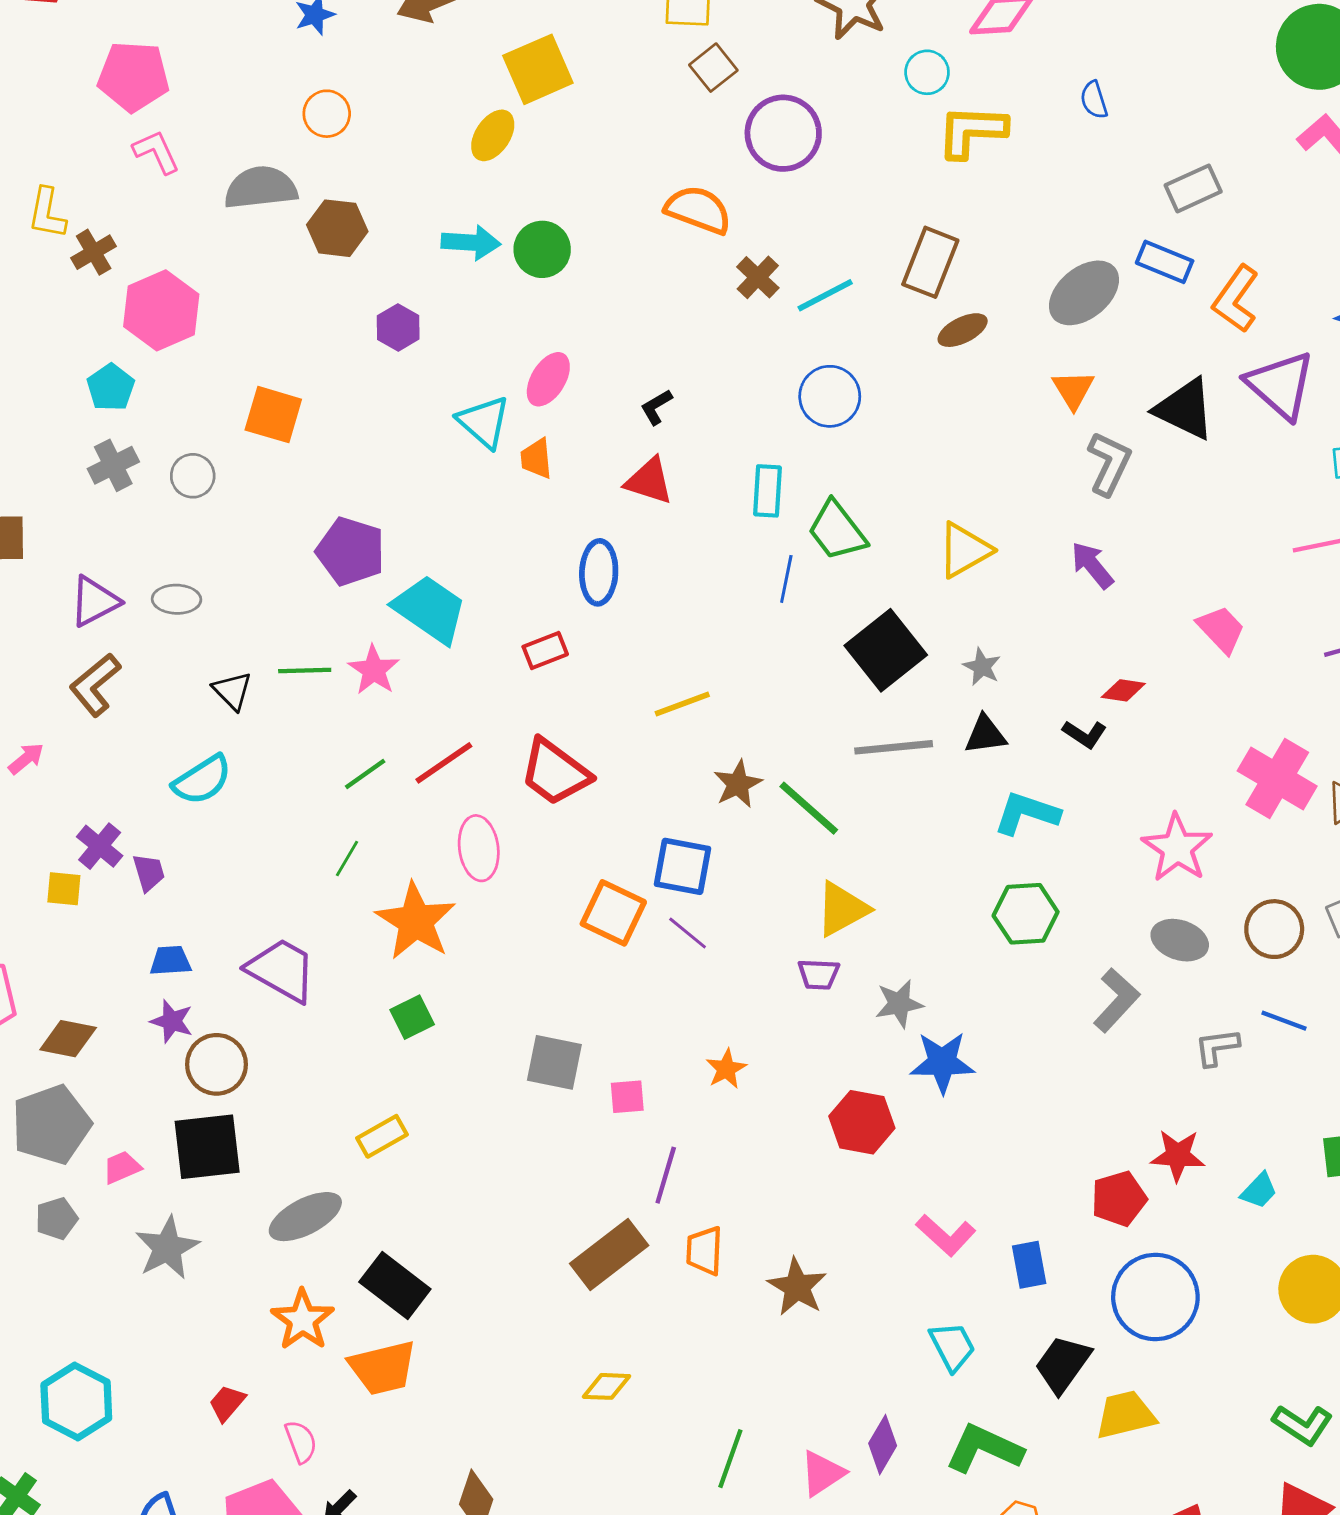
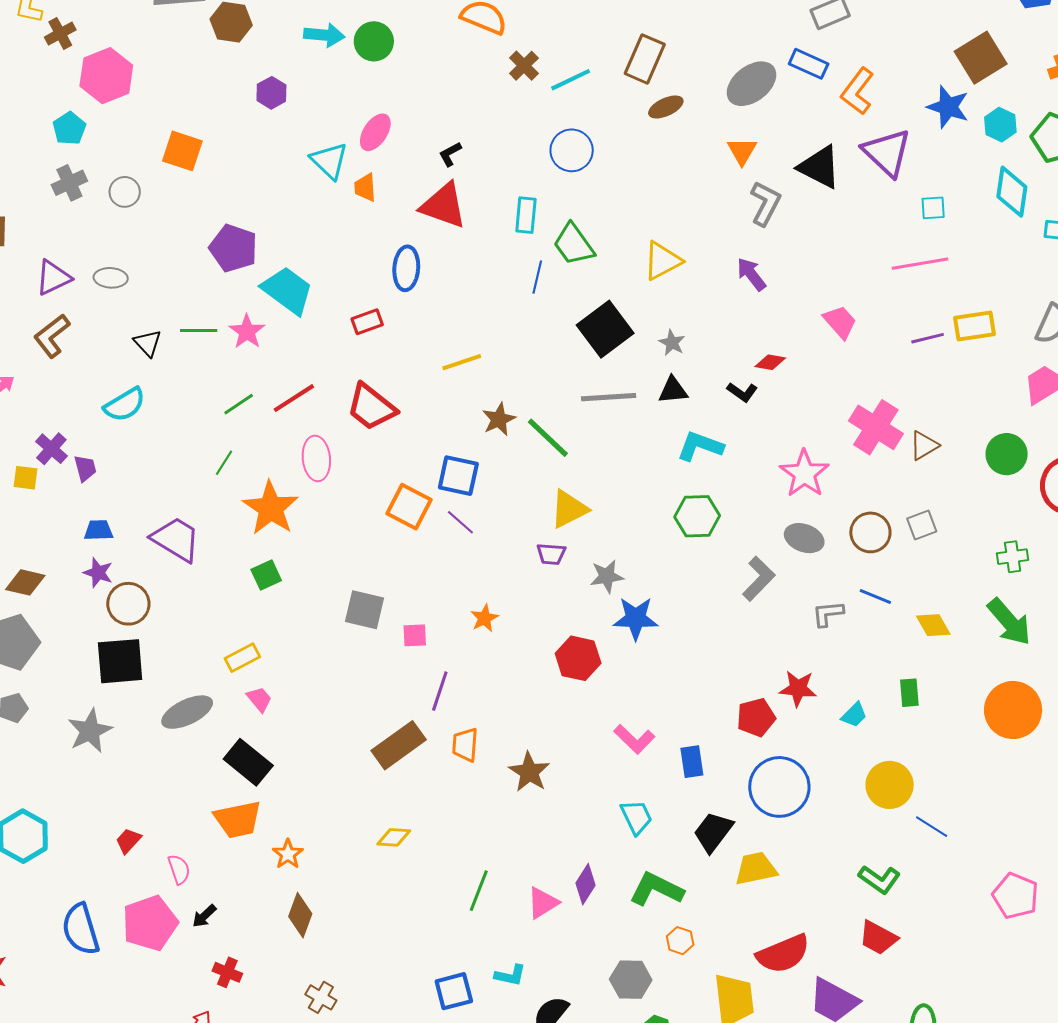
red triangle: (649, 481) -> (444, 206), size x1.4
pink trapezoid: (122, 1167) -> (259, 699), moved, turned 72
orange star: (303, 1320) -> (288, 854), moved, size x0.7

